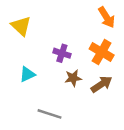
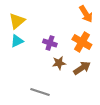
yellow triangle: (21, 26) -> (17, 21), turned 36
cyan triangle: (27, 74) -> (17, 41), moved

